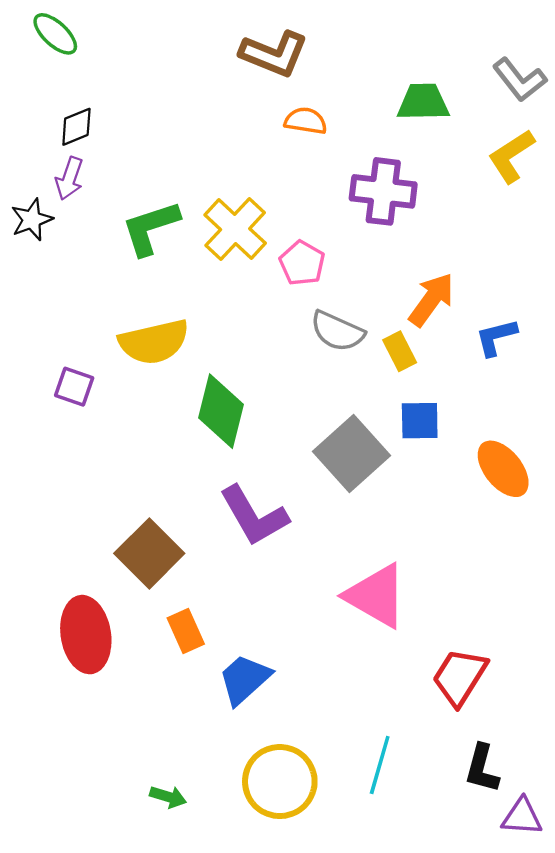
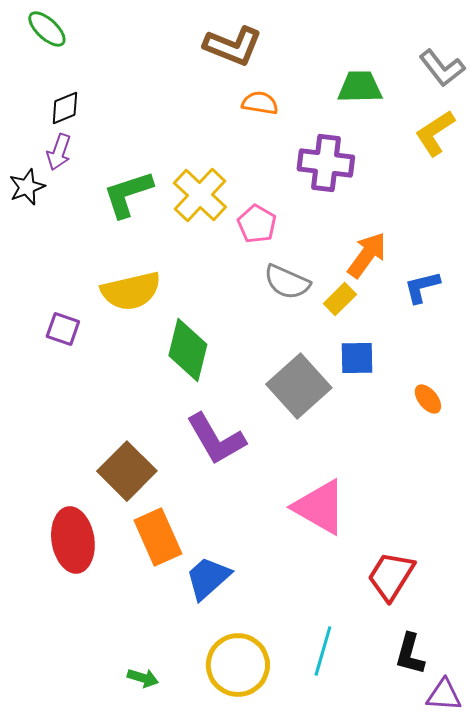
yellow rectangle: (400, 351) -> (340, 299), turned 72
orange ellipse: (503, 469) -> (428, 399), size x0.6
orange rectangle: (186, 631) -> (158, 537), size x1.5

